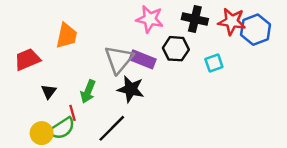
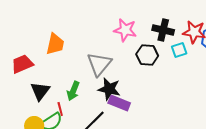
purple rectangle: (143, 59) -> (119, 103), moved
cyan square: (214, 63) -> (179, 50), moved
black triangle: (49, 92) -> (40, 91), size x1.5

